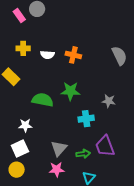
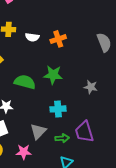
orange cross: (73, 55) -> (58, 39), turned -35
cyan cross: (86, 119) -> (58, 109), moved
pink star: (57, 169) -> (24, 152), moved

